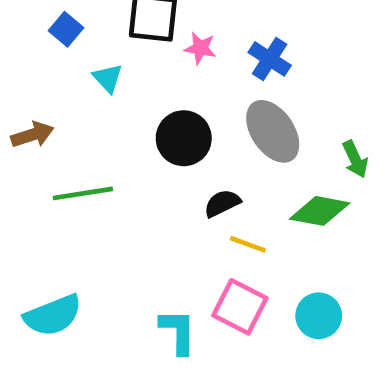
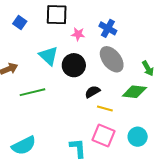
pink star: (200, 48) -> (78, 34), moved
cyan triangle: (108, 78) -> (49, 56), moved, size x1.5

